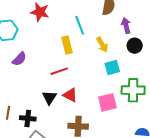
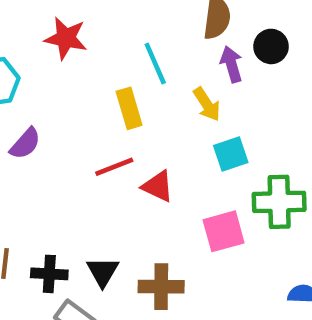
purple arrow: (126, 26) -> (231, 64), moved
black circle: (135, 46) -> (271, 46), moved
red triangle: (70, 95) -> (158, 186), moved
black triangle: (49, 98) -> (103, 272), moved

